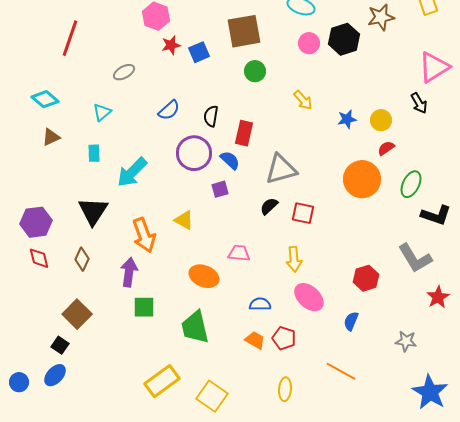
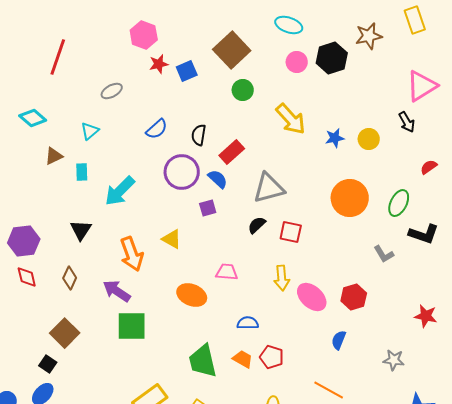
brown square: (244, 31) -> (232, 50), turned -33
yellow arrow: (303, 100) -> (291, 119), size x1.6
red rectangle: (244, 133) -> (232, 152), turned 35
brown triangle: (51, 137) -> (54, 156), moved
red semicircle: (386, 148) -> (429, 167), moved
black triangle: (93, 211) -> (81, 230), size x0.7
gray L-shape: (415, 258) -> (384, 254), moved, size x0.6
purple arrow: (129, 272) -> (117, 291), turned -64
pink ellipse: (309, 297) -> (312, 297), moved
red star: (438, 297) -> (426, 316), turned -30
green square: (144, 307) -> (132, 326), size x1.4
green trapezoid: (195, 327) -> (203, 361), moved

